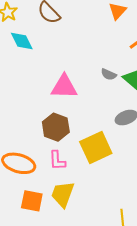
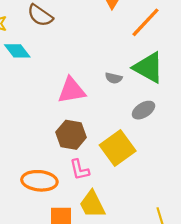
gray semicircle: (109, 74) -> (114, 78), moved
yellow trapezoid: (63, 194) -> (92, 204), turned -36

